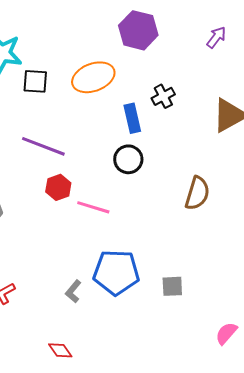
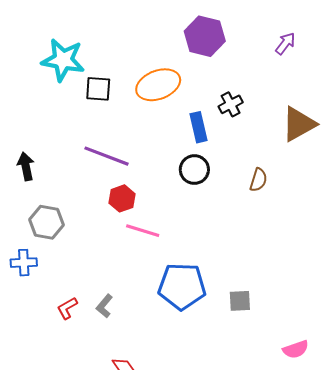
brown semicircle: (197, 193) -> (258, 180), moved, size x0.7
pink line: (93, 207) -> (143, 231), moved
gray L-shape: (73, 291) -> (104, 306), moved
pink semicircle: (226, 333) -> (296, 349), turned -150

